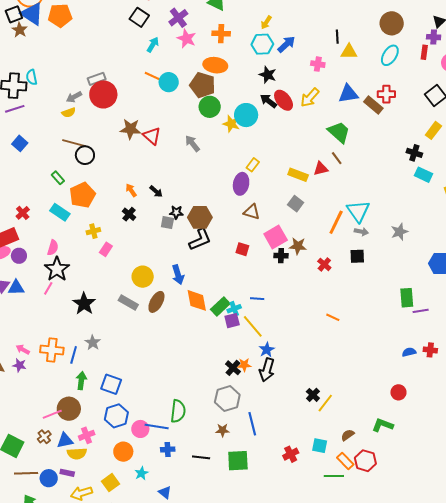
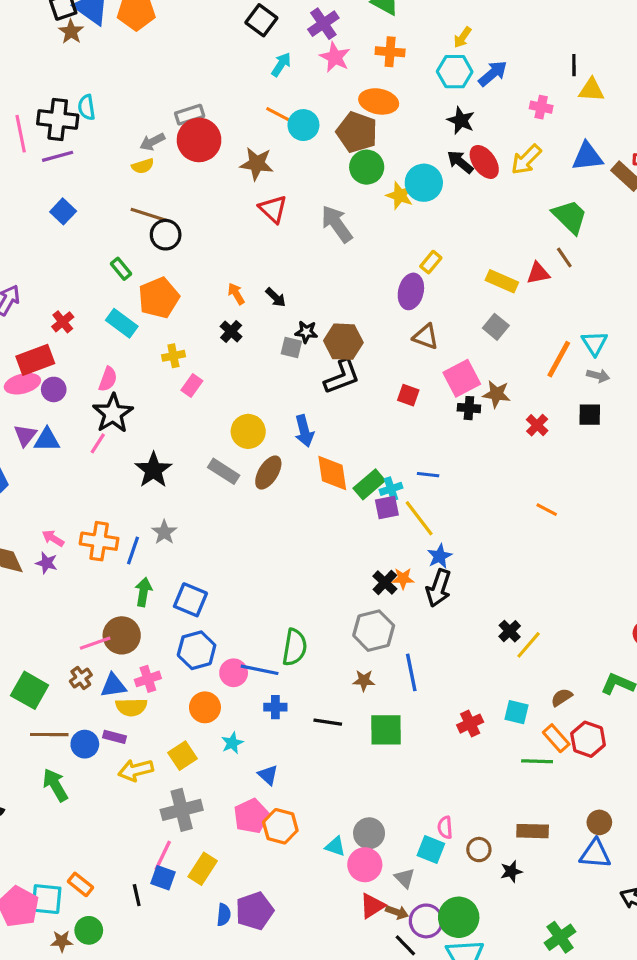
brown star: (130, 129) -> (257, 164), moved
gray arrow: (192, 143) -> (337, 224), size x1.4
cyan triangle: (358, 211) -> (594, 343), size x0.7

